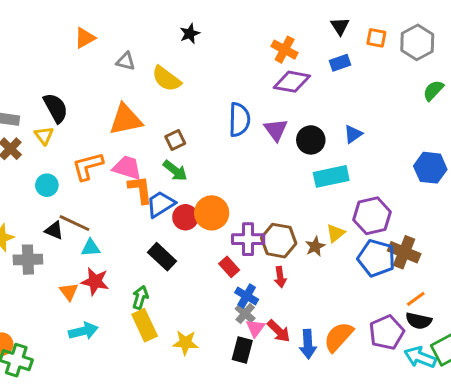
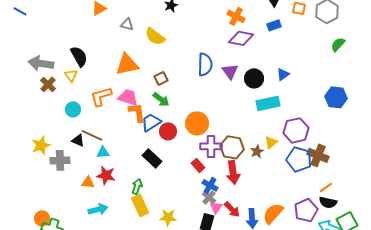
orange circle: (212, 213) -> (197, 123), moved
red arrow: (280, 277) -> (233, 172), size x1.6
orange triangle: (69, 292) -> (88, 182), turned -48

